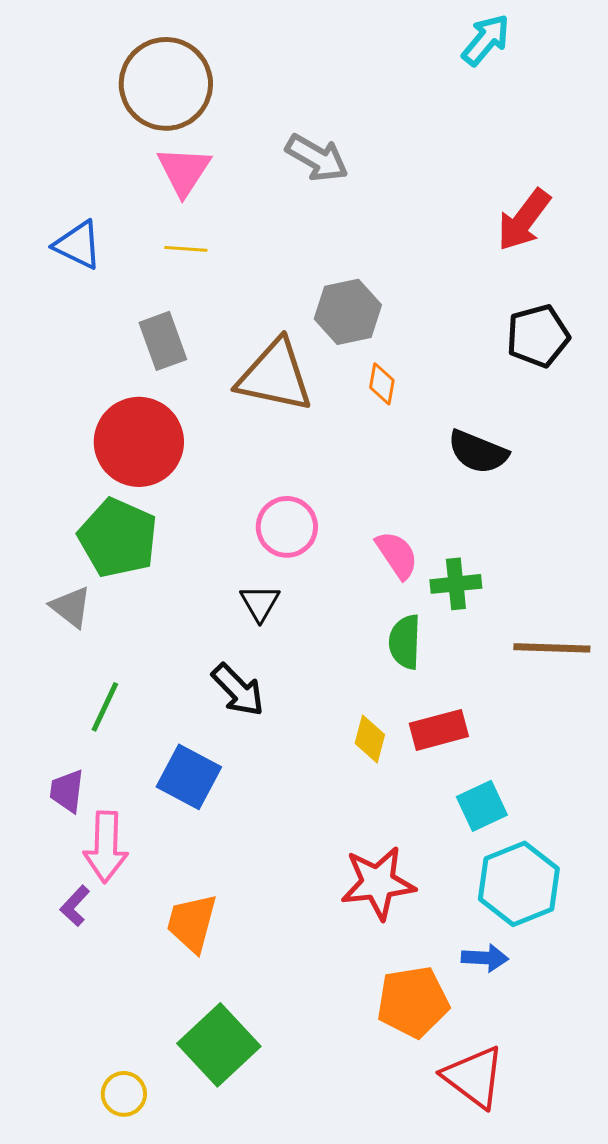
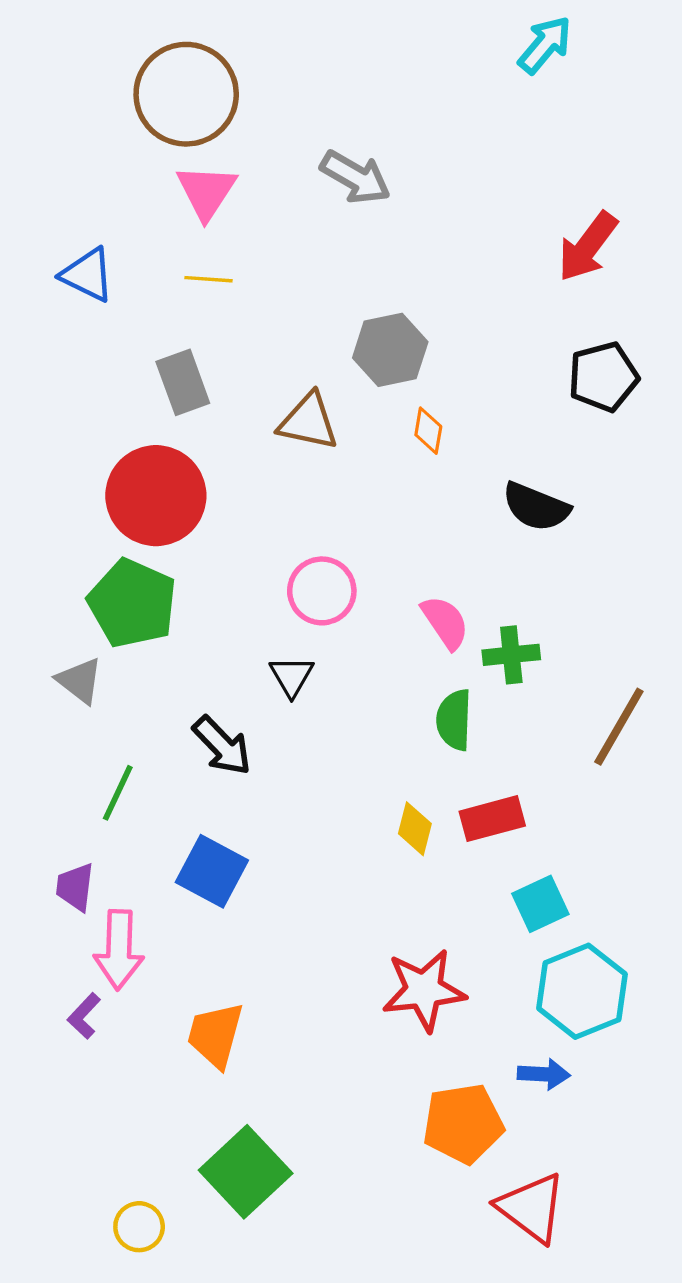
brown triangle: (275, 376) -> (308, 422), size x0.7
brown line: (552, 648) -> (619, 727), turned -62
black arrow: (238, 690) -> (222, 746), moved

